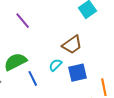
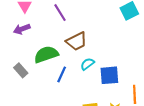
brown trapezoid: (72, 45) -> (77, 41), moved
blue line: (33, 78) -> (62, 74), turned 42

